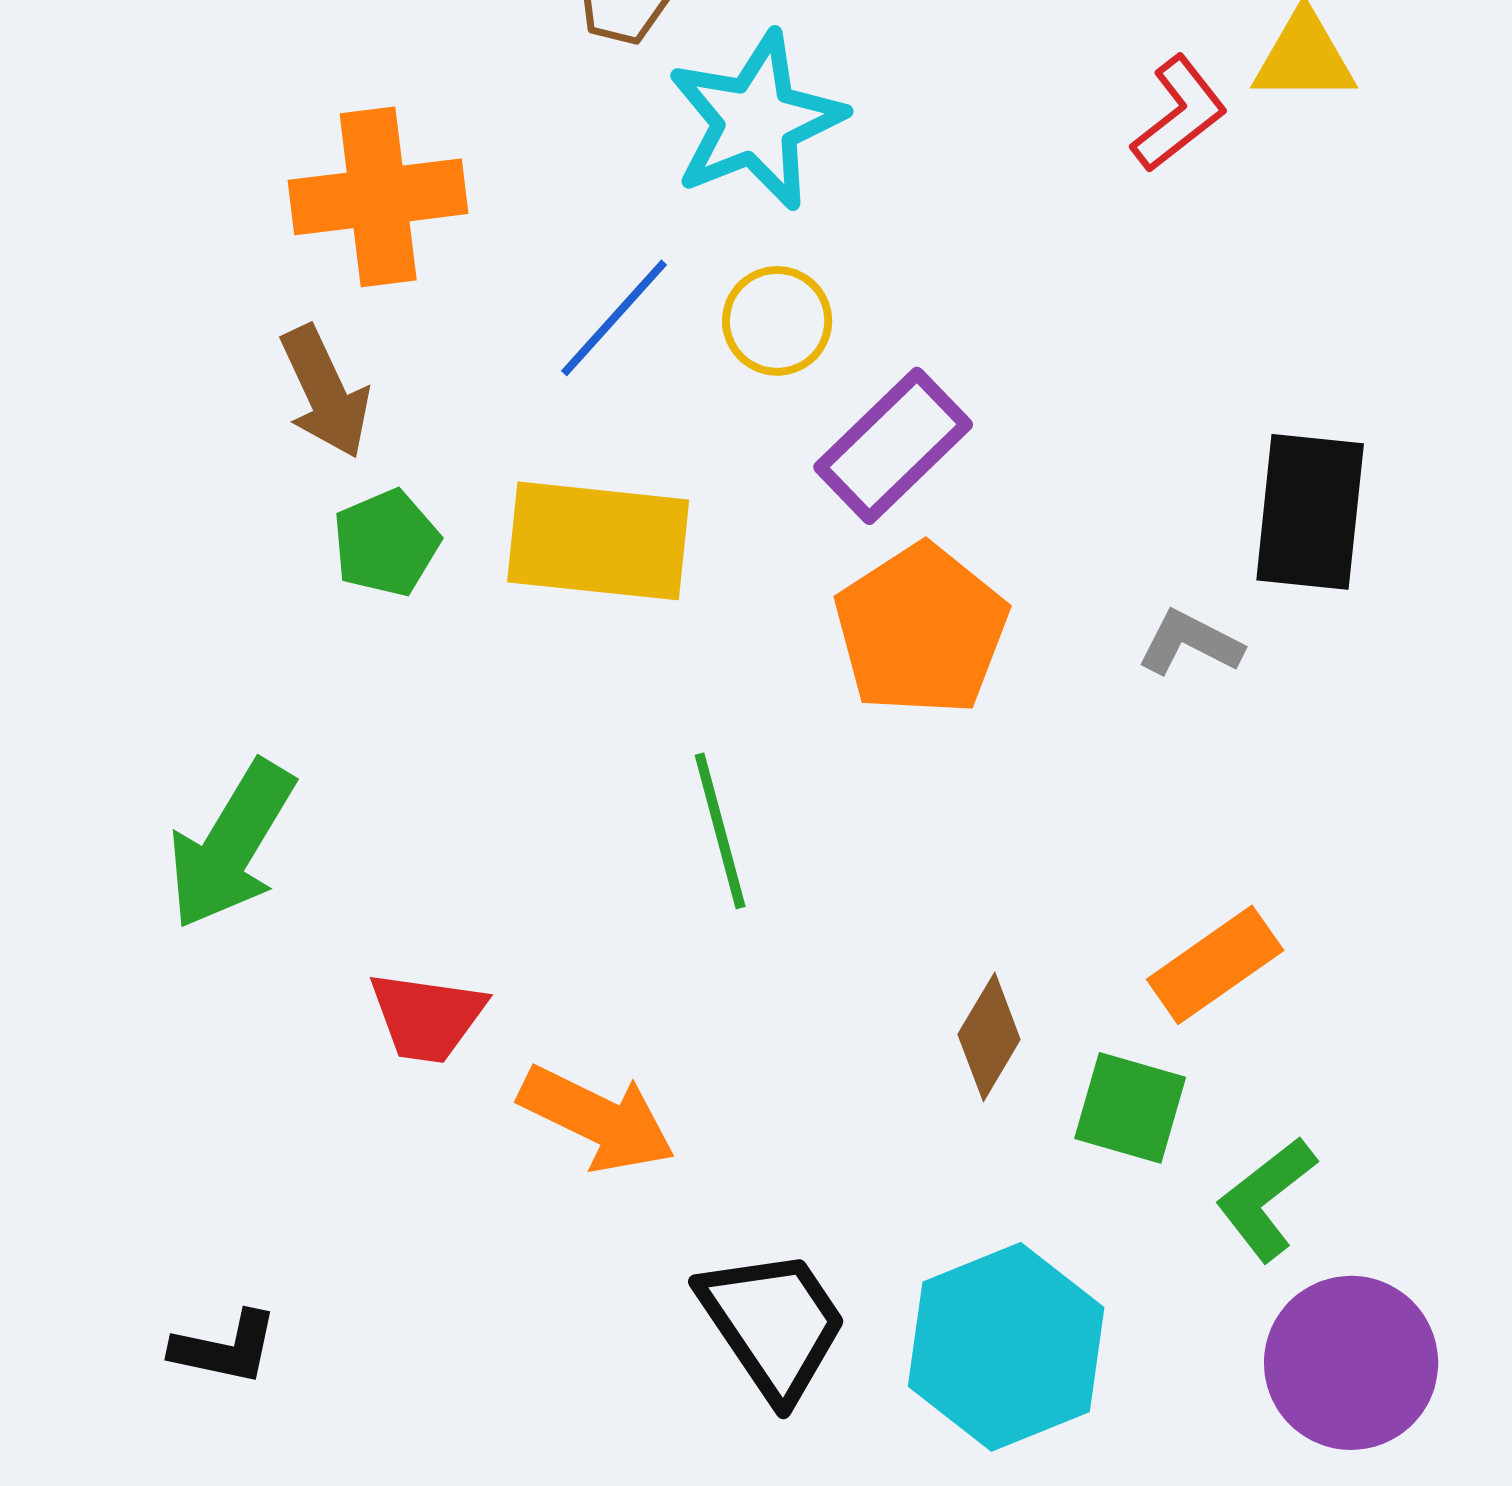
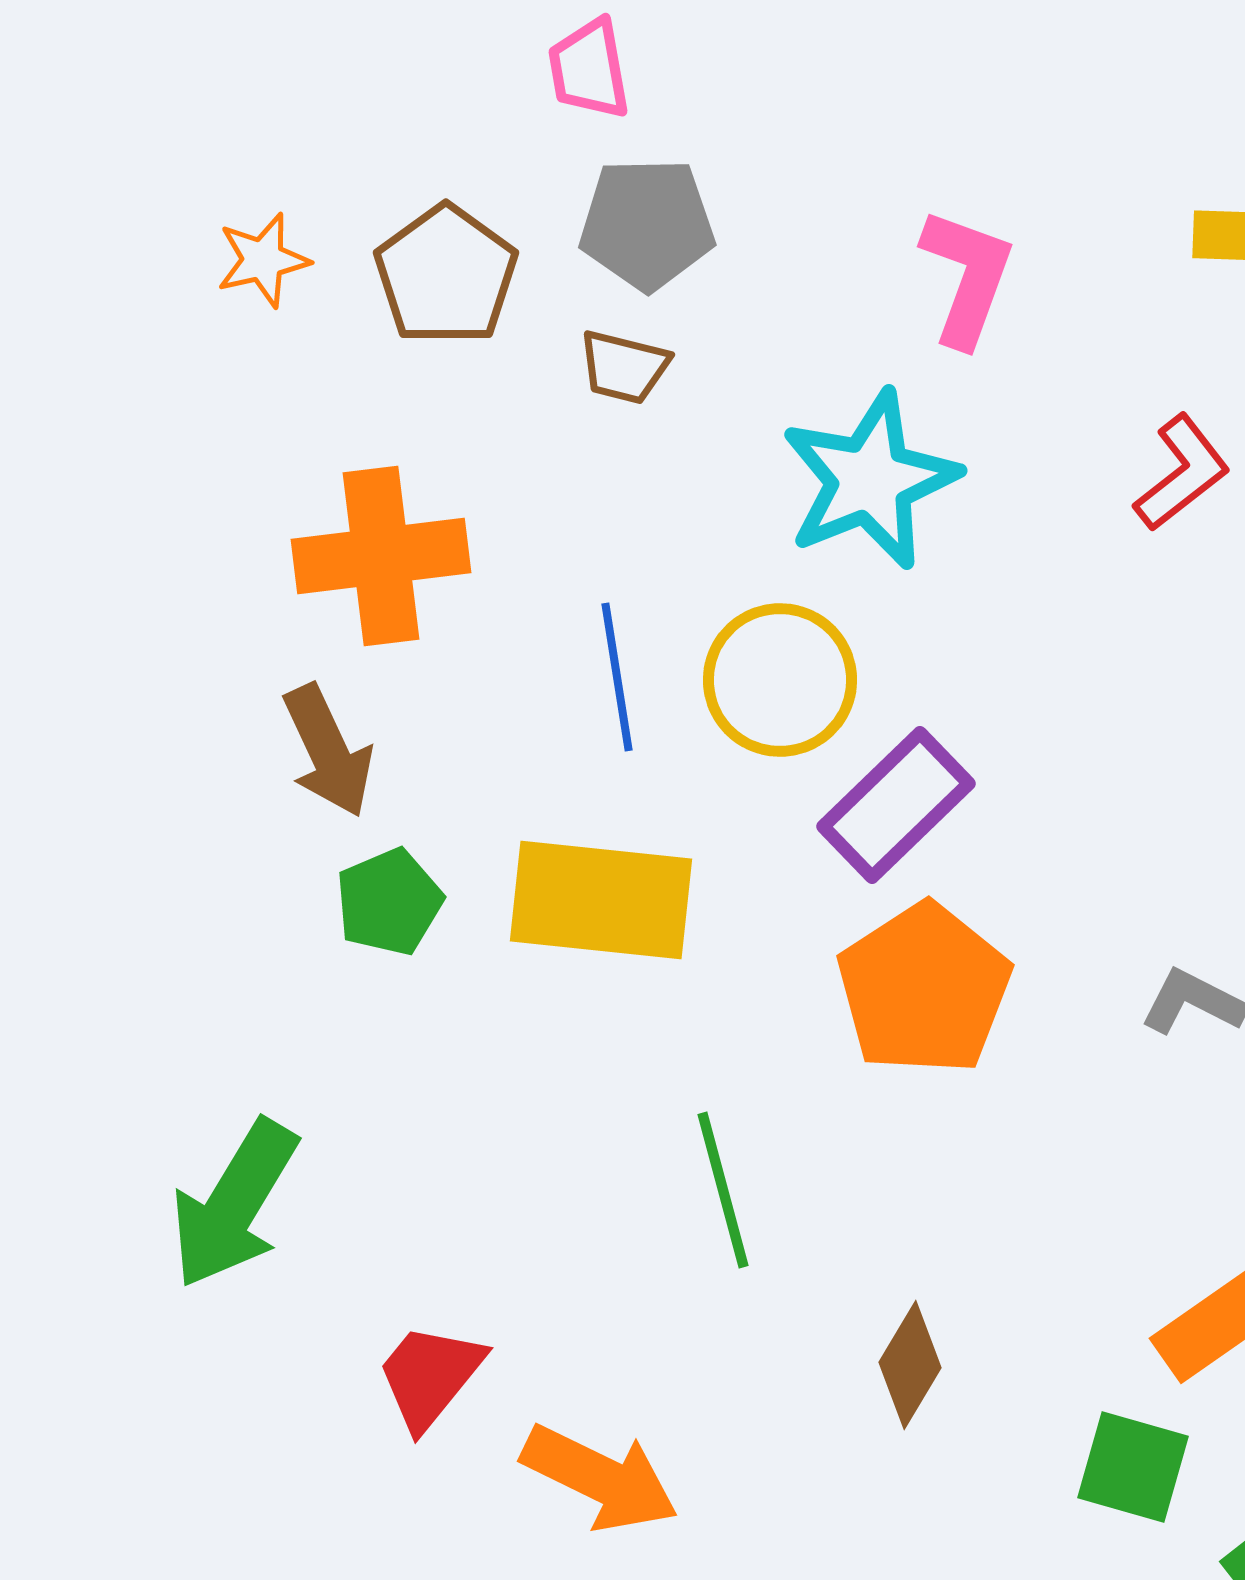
cyan star: (756, 121) -> (870, 480), moved
blue line: (614, 318) -> (617, 677), turned -51
yellow circle: (777, 321) -> (780, 680), size x1.4
red trapezoid: (427, 1017) -> (430, 1376), turned 121
brown diamond: (989, 1037) -> (910, 1365), moved

